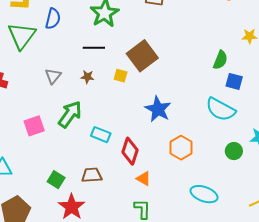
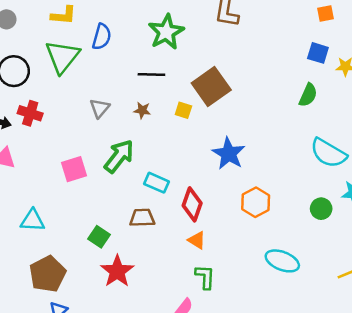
blue square: (234, 81) -> (318, 53), moved
cyan semicircle: (221, 109) -> (328, 153), moved
brown trapezoid: (92, 175) -> (142, 218), moved
orange triangle: (144, 179) -> (197, 240), moved

